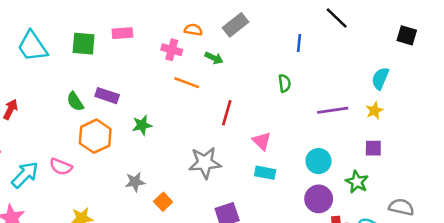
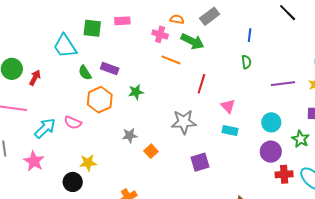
blue line: (299, 43) -> (250, 35), moved
cyan trapezoid: (32, 46) -> (65, 46), moved
green arrow: (214, 58) -> (192, 41), size x1.6

